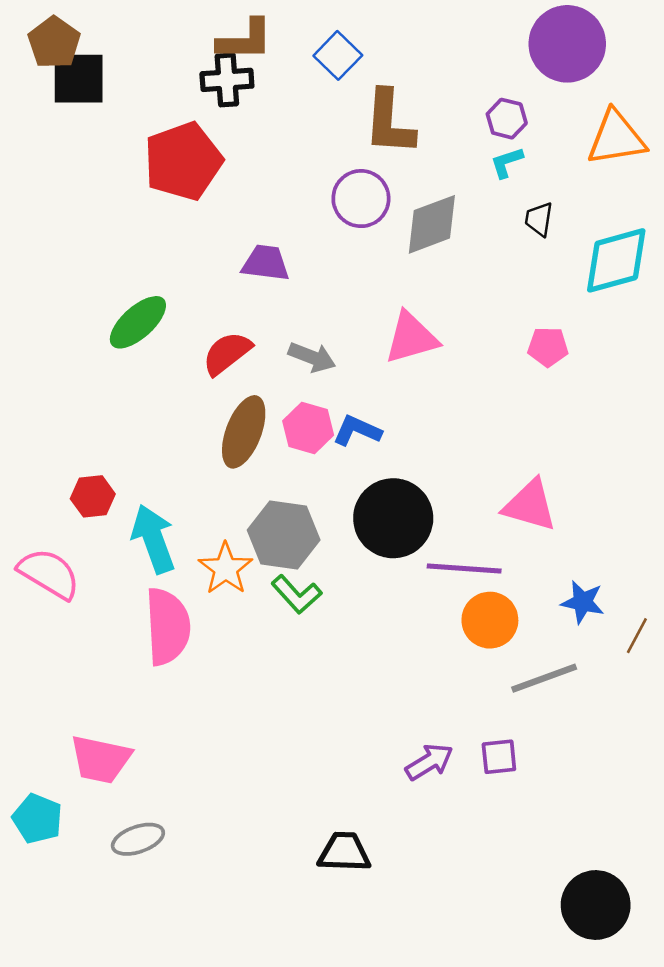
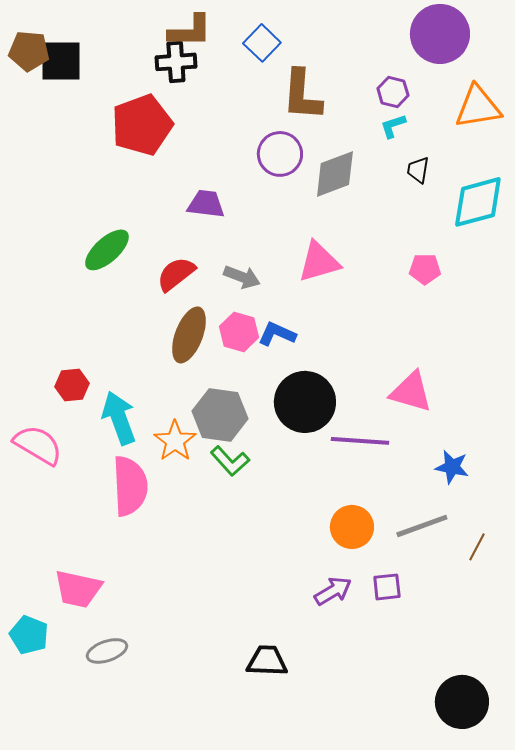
brown pentagon: (54, 43) -> (29, 51), moved, turned -30
orange circle: (490, 620) -> (352, 527), moved
brown line: (637, 636) -> (477, 547), moved

